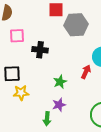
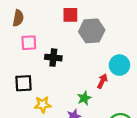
green star: (60, 82) -> (84, 98), moved
yellow star: (21, 93) -> (43, 105), moved

